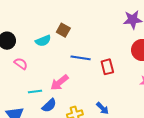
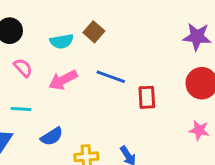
pink arrow: (59, 83) -> (63, 80), moved
cyan line: (35, 92) -> (21, 109), moved

